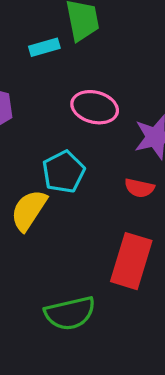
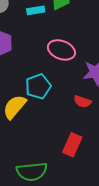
red rectangle: (131, 261) -> (72, 145), size x0.7

